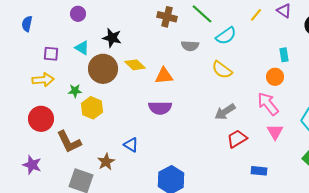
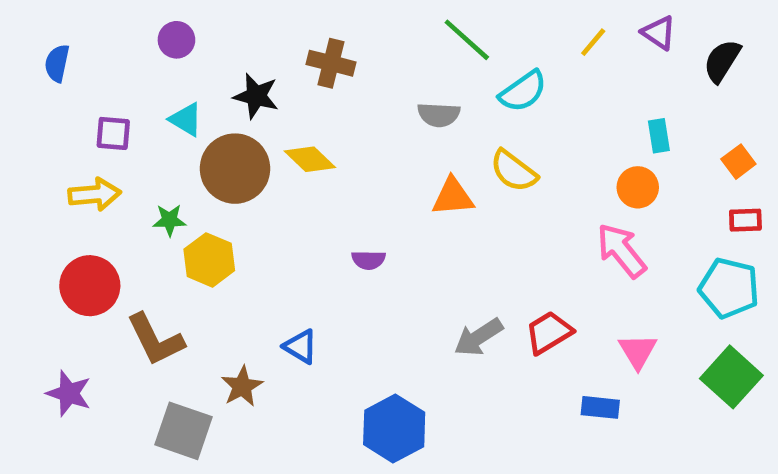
brown cross: (167, 17) -> (331, 63), moved
orange triangle: (164, 76) -> (453, 197), moved
purple semicircle: (160, 108) -> (368, 260), size x0.6
gray arrow: (225, 112) -> (479, 337), moved
pink triangle: (275, 132) -> (638, 351), moved

